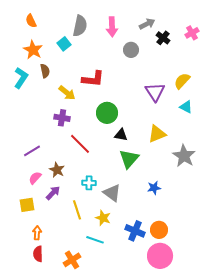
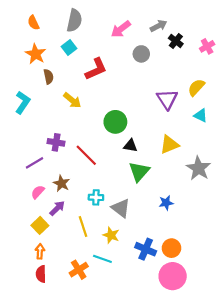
gray semicircle: (80, 26) -> (74, 20), moved
pink arrow: (112, 27) -> (121, 29), turned 54
pink cross: (192, 33) -> (207, 46), moved
cyan L-shape: (21, 78) -> (23, 102), moved
red L-shape: (93, 79) -> (96, 69), moved, turned -30
purple cross: (62, 118) -> (56, 142), moved
yellow square: (27, 205) -> (40, 225), moved, turned -35
orange cross: (72, 260) -> (79, 270), moved

